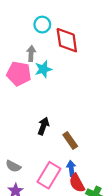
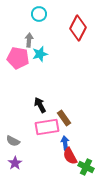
red diamond: (67, 40) -> (78, 28), moved, turned 35
black arrow: (43, 126) -> (40, 105), turned -49
pink rectangle: (49, 175) -> (47, 127), moved, turned 50

